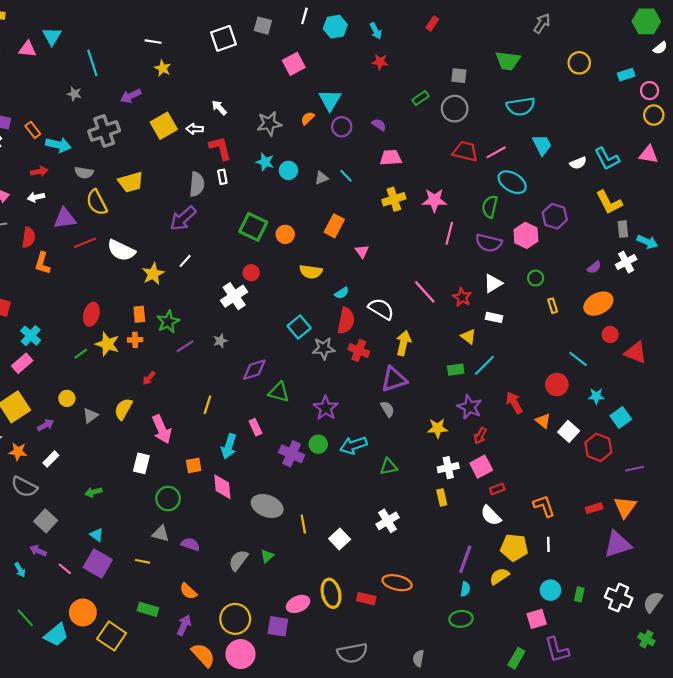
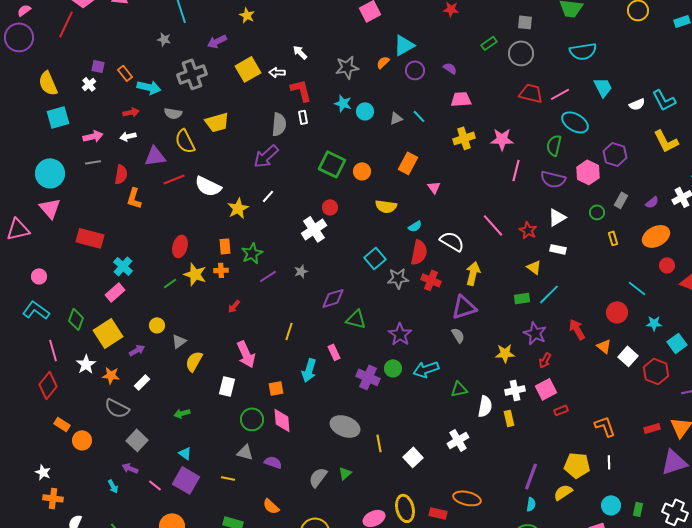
cyan triangle: (330, 100) -> (404, 45), turned 30
gray rectangle: (623, 229) -> (621, 200), moved, turned 35
yellow semicircle: (123, 409) -> (194, 361), moved
pink diamond: (222, 487) -> (282, 420), moved
white semicircle: (491, 516) -> (485, 406), moved, turned -125

